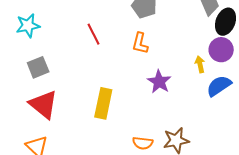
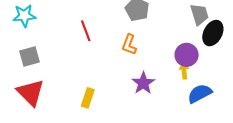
purple circle: (221, 50) -> (187, 55), moved
yellow rectangle: (103, 103) -> (88, 98), size x0.7

